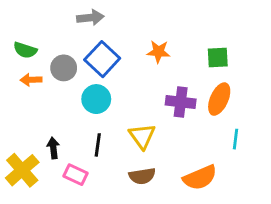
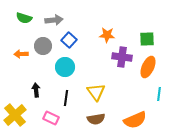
gray arrow: (90, 18) -> (54, 20), moved
green semicircle: (25, 50) -> (24, 18), moved
blue square: (102, 59) -> (69, 40), size x0.7
purple cross: (181, 102) -> (122, 57), moved
black arrow: (53, 148) -> (36, 90), moved

